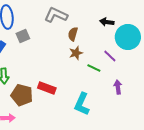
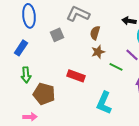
gray square: (23, 36) -> (57, 35), moved
red rectangle: (47, 88) -> (76, 76), moved

